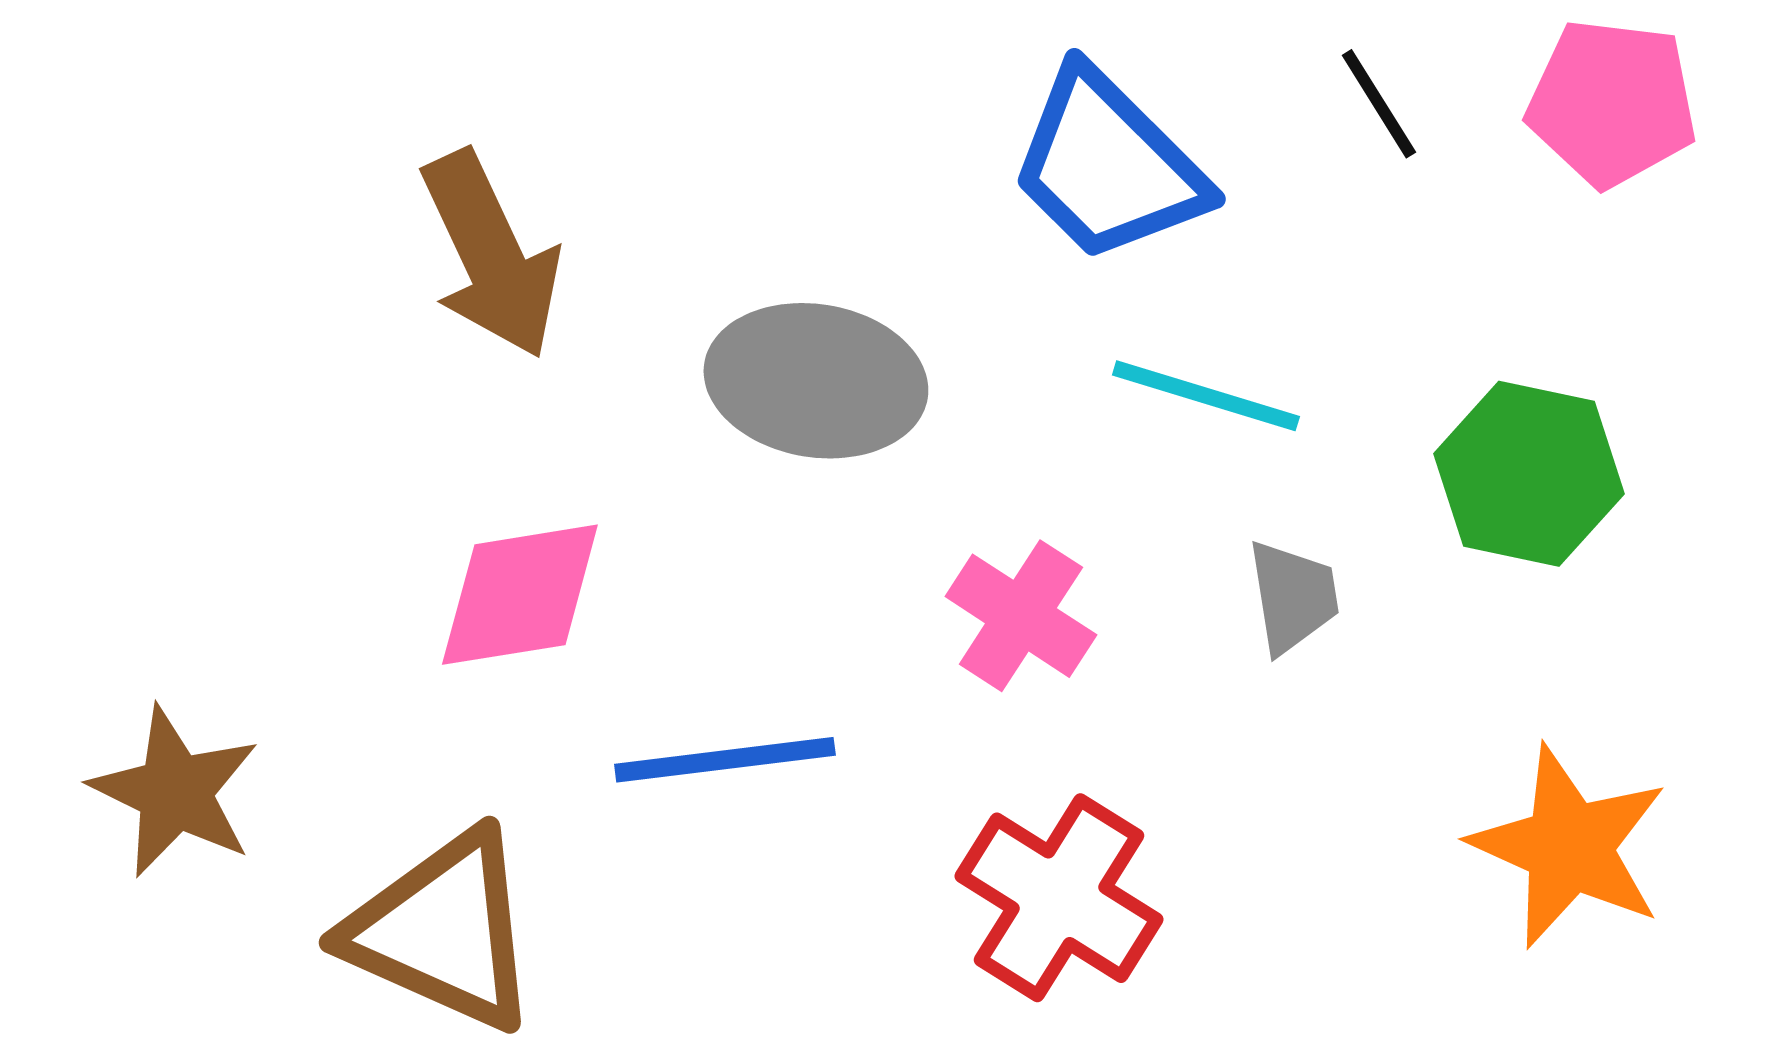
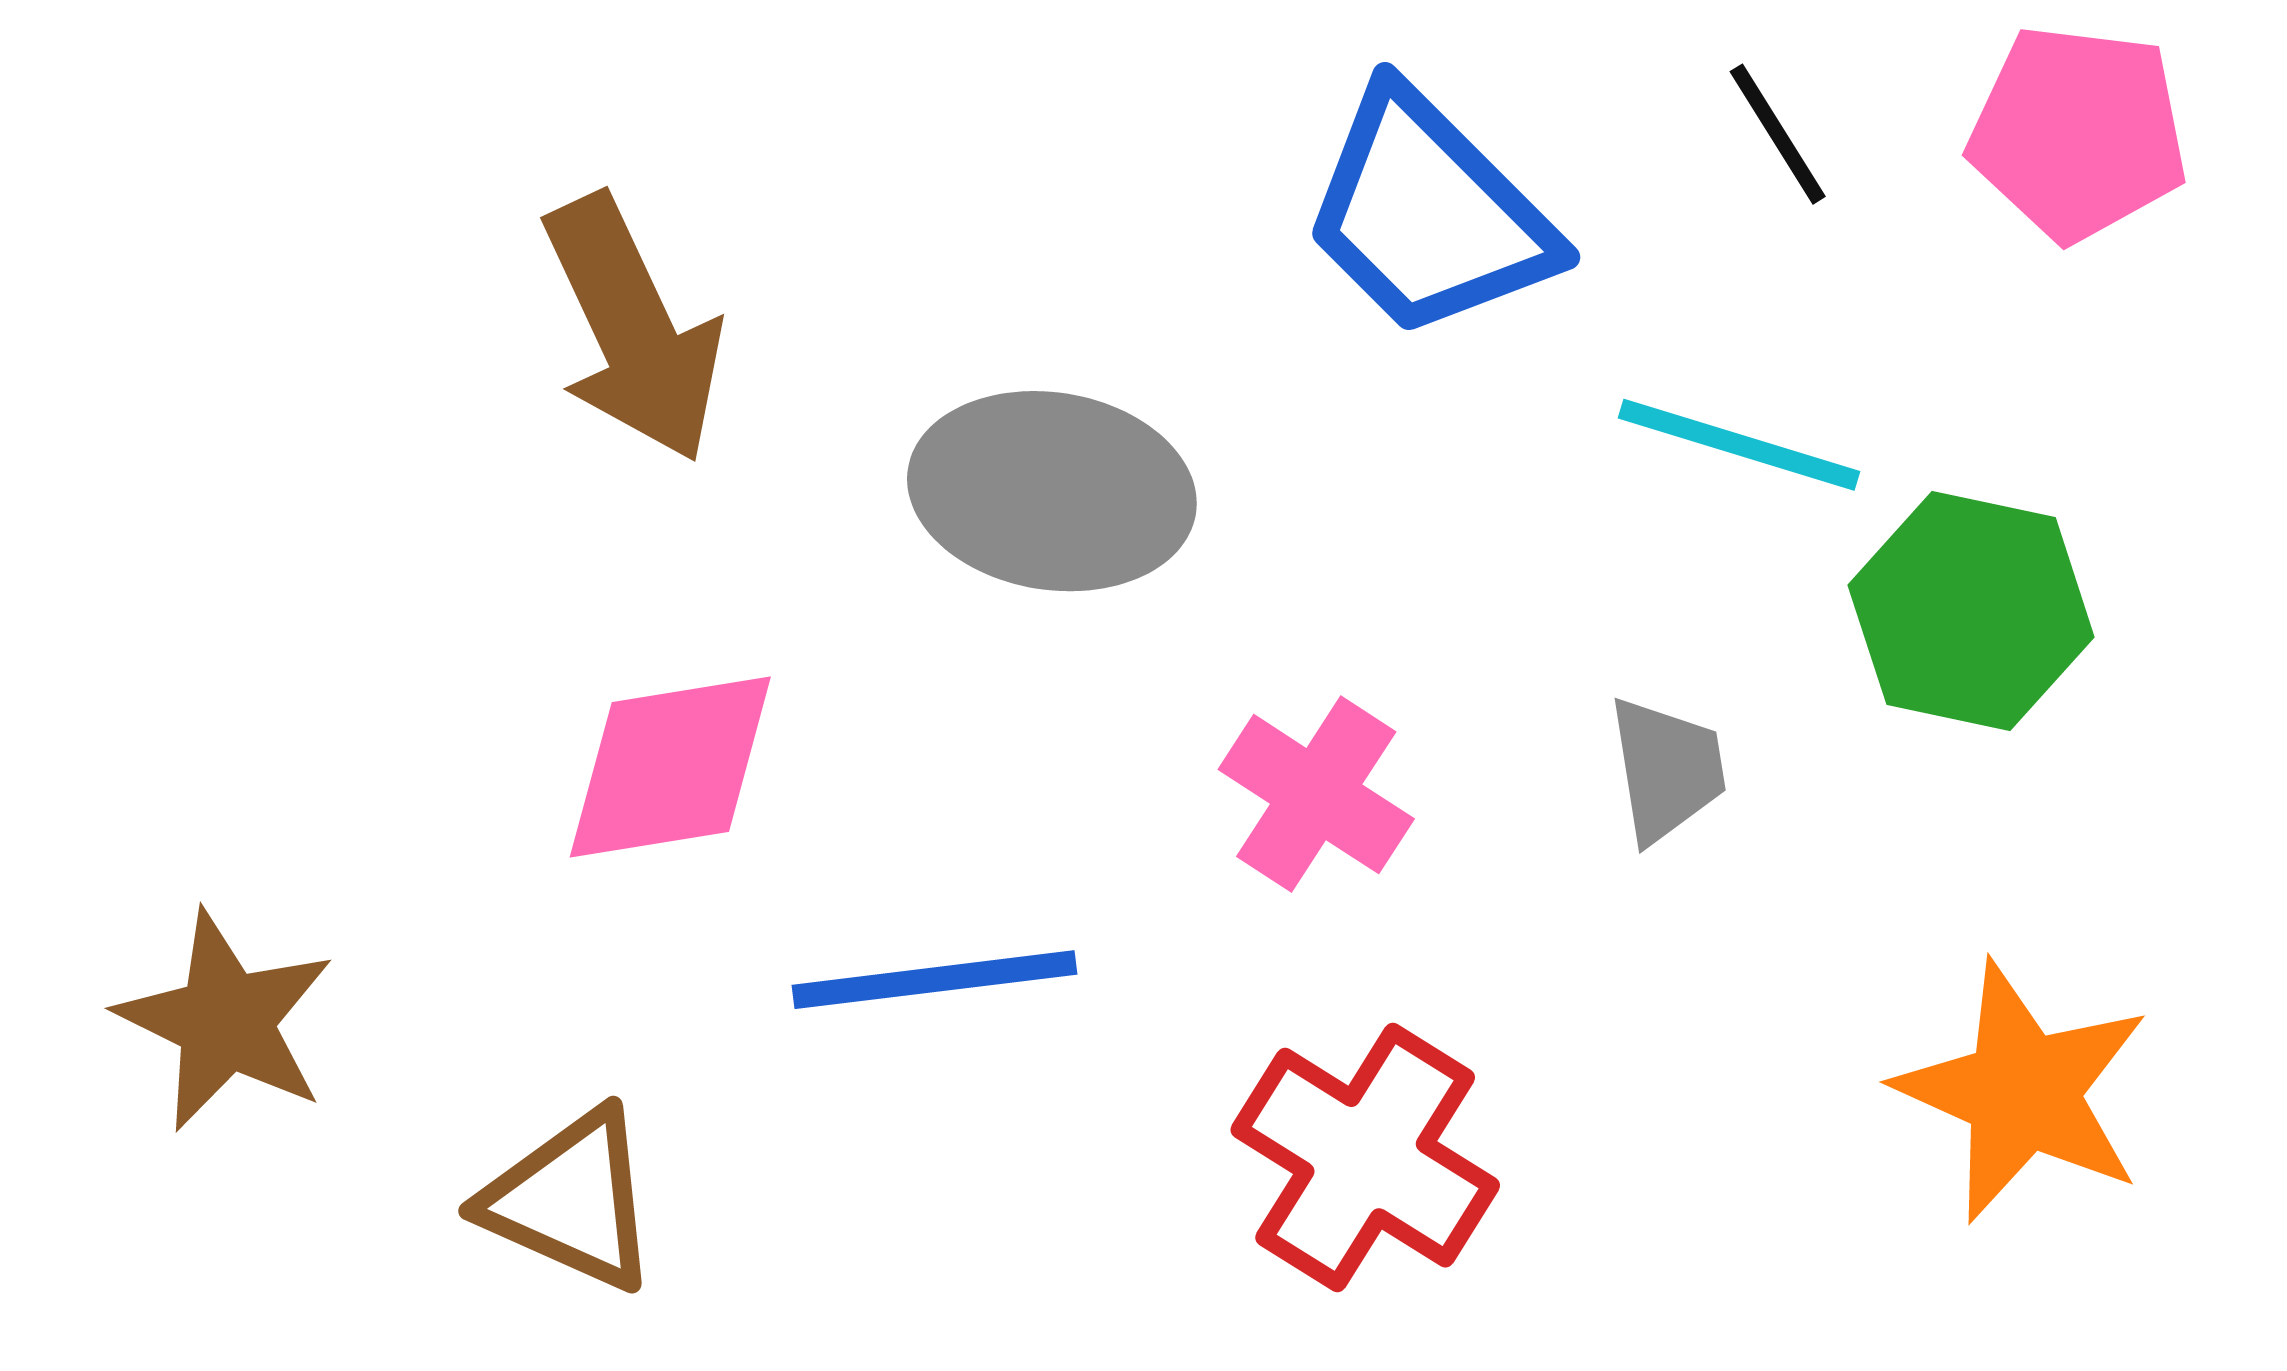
cyan line: (1206, 396) -> (1739, 445), moved
brown triangle: (443, 931) -> (571, 1200), size x0.7

